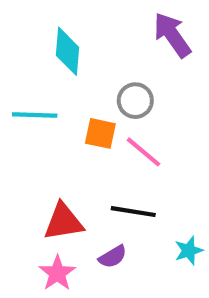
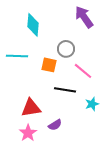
pink line: (144, 152) -> (83, 71), moved
black line: (133, 212) -> (65, 90), moved
cyan star: (189, 251) -> (92, 104), moved

